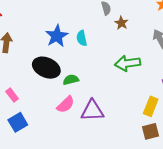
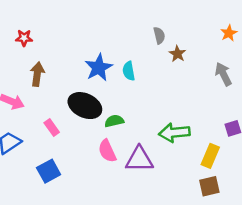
green arrow: (128, 63) -> (174, 133), moved
pink rectangle: (12, 95) -> (52, 127), moved
pink semicircle: (66, 104) -> (107, 151), turned 108

